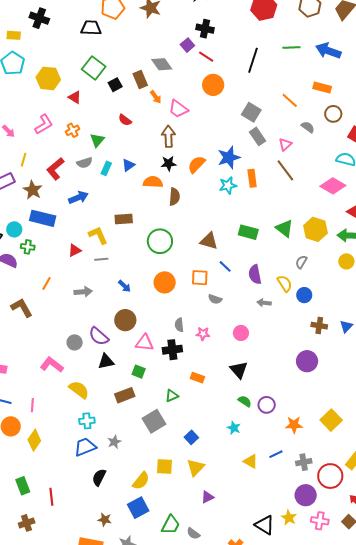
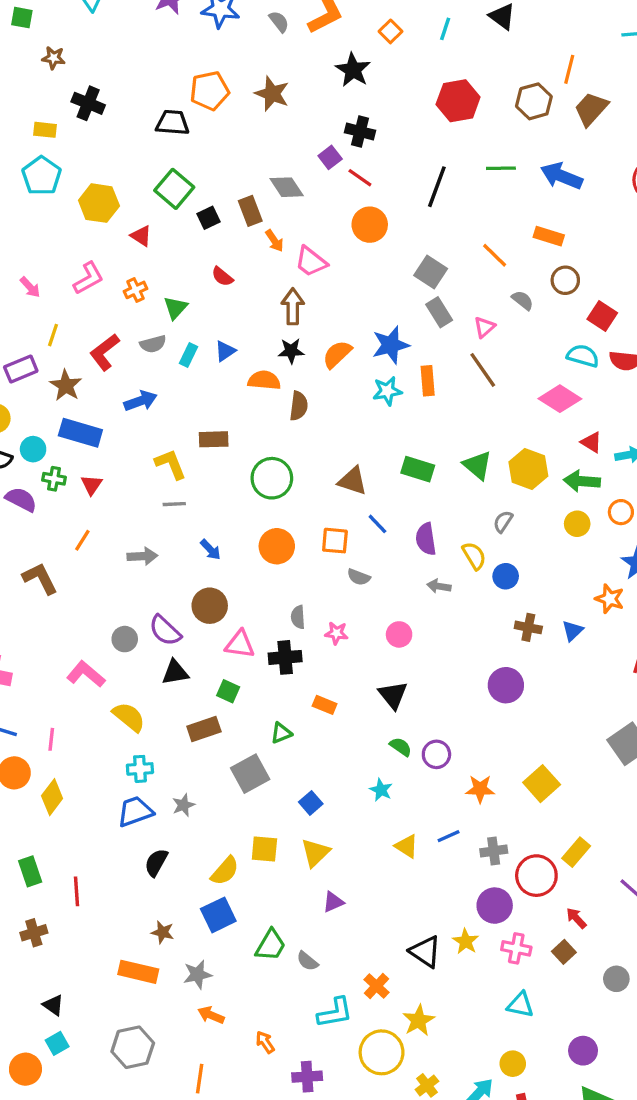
red triangle: (75, 250) -> (91, 485), moved, turned -32

